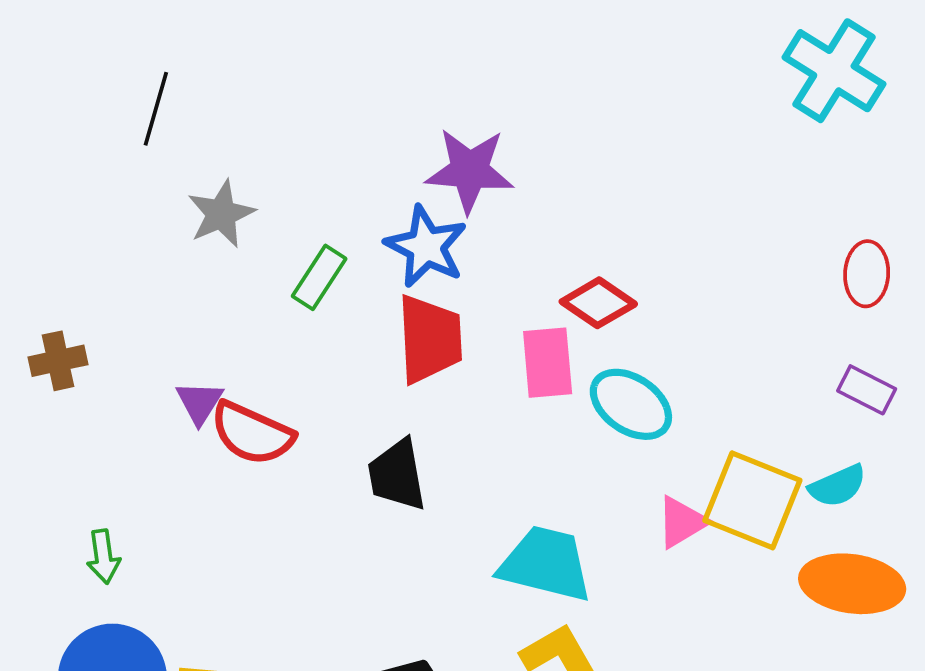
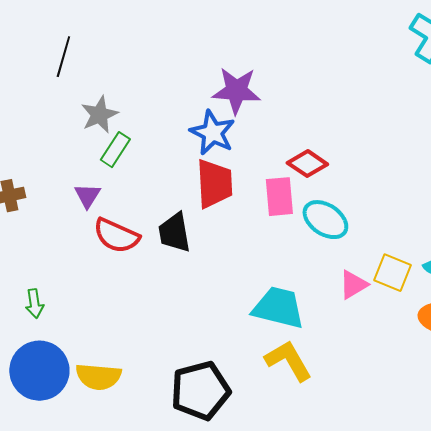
green rectangle: (319, 277) -> (115, 150), moved
purple triangle: (199, 402) -> (87, 196), moved
black trapezoid: (397, 475) -> (174, 233), moved
yellow square: (752, 500) -> (392, 273), size x0.7

